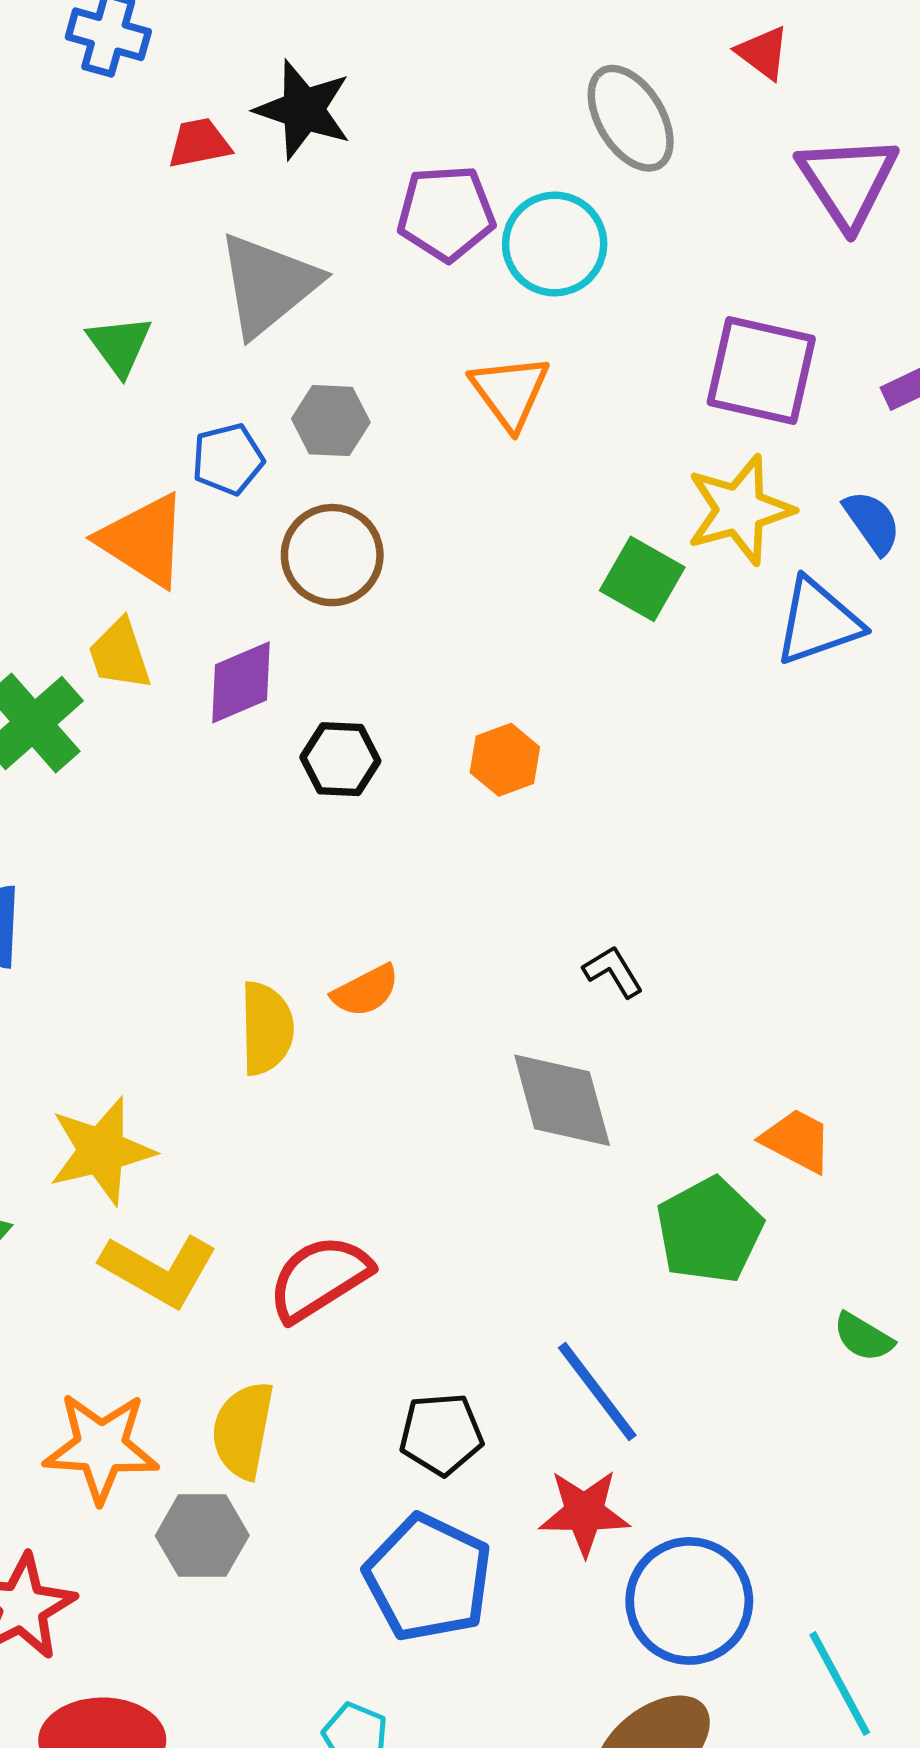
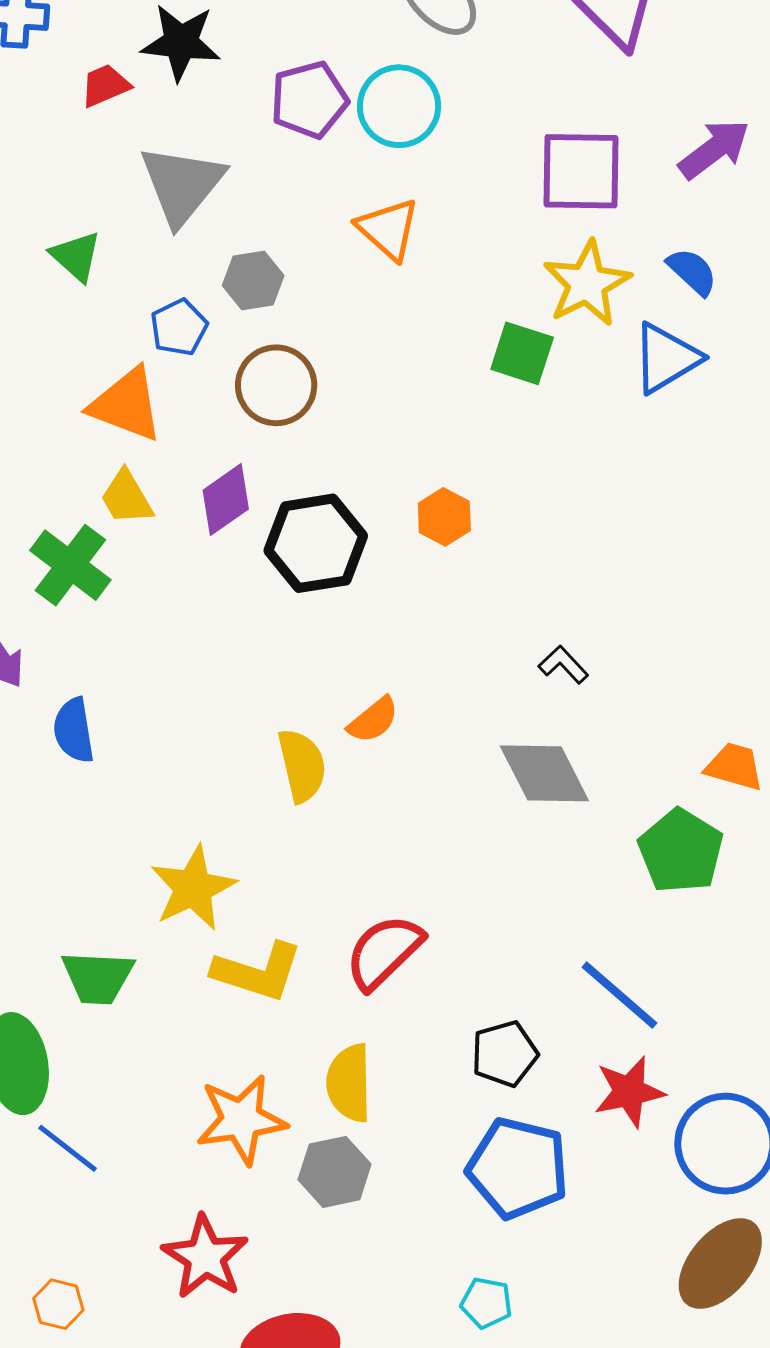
black hexagon: (340, 759) -> (316, 543), size x1.6

